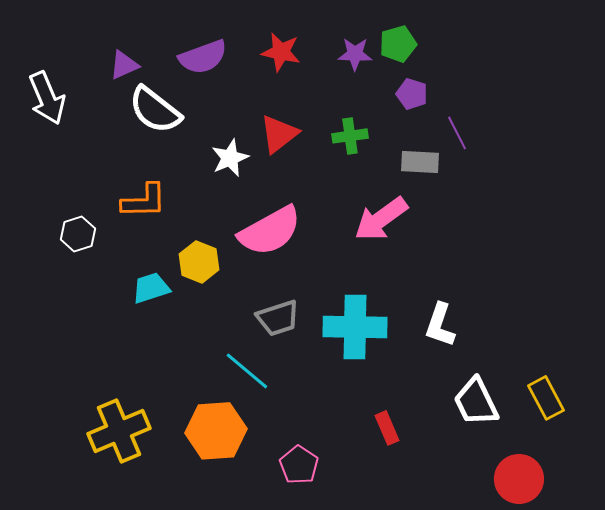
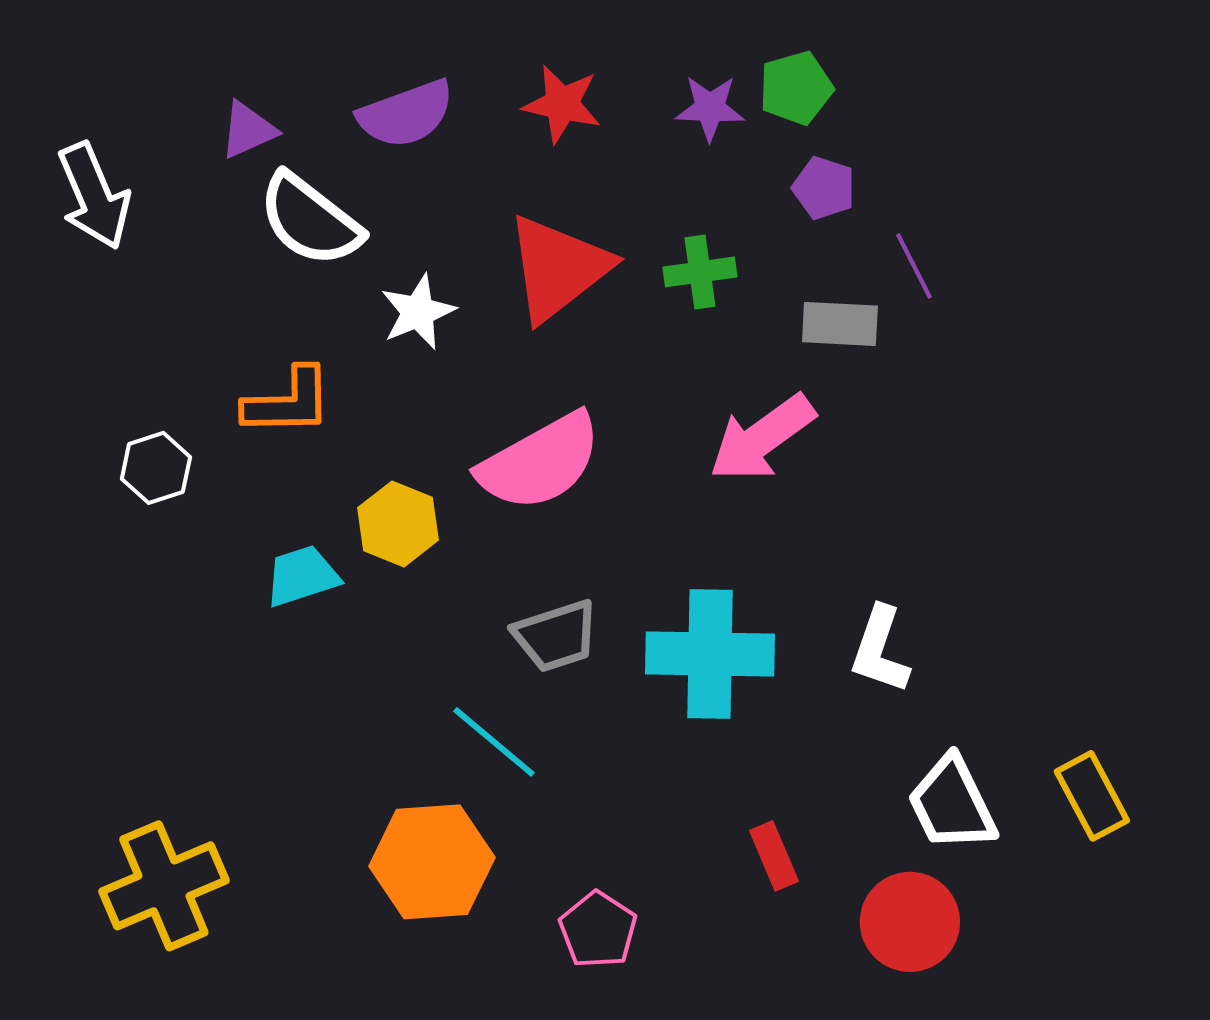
red triangle: (279, 134) -> (558, 268), size x1.4
white star: (230, 158) -> (418, 312), moved
yellow cross: (119, 431) -> (164, 886), moved
red circle: (519, 479) -> (910, 922), moved

